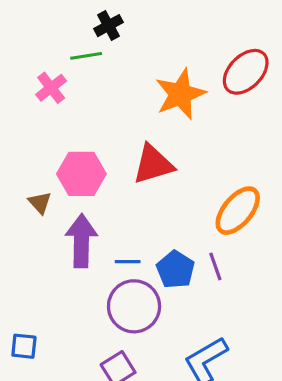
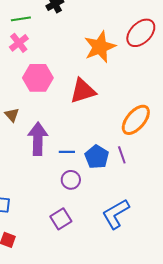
green line: (86, 56) -> (21, 19), moved
pink hexagon: (81, 174) -> (38, 78), moved
purple circle: (134, 306) -> (71, 180), size x0.6

